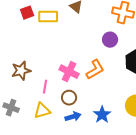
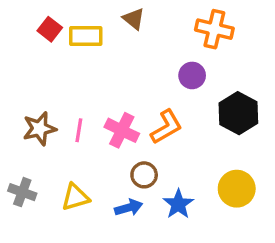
red square: (27, 13) -> (50, 29), turned -32
pink line: (45, 87) -> (79, 130), moved
brown circle: (69, 98) -> (144, 175), moved

